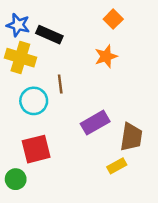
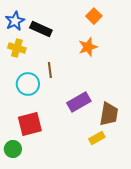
blue star: (18, 25) -> (15, 21), turned 30
yellow cross: (20, 58) -> (17, 48), size x0.7

